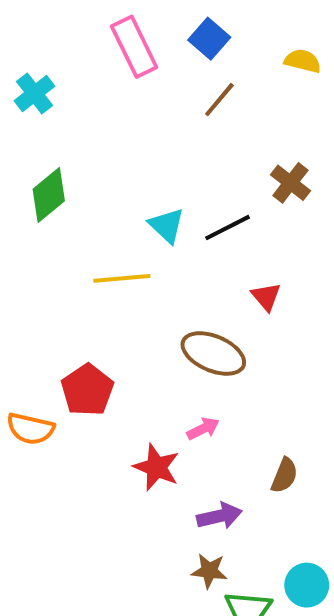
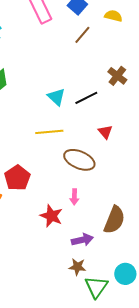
yellow semicircle: (303, 61) -> (113, 16), moved
yellow line: (122, 278) -> (49, 132), moved
pink arrow: (203, 429) -> (74, 197), turned 119
brown semicircle: (284, 475) -> (114, 220), size x1.6

